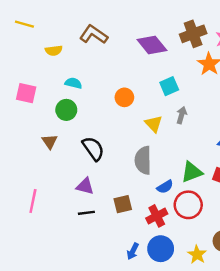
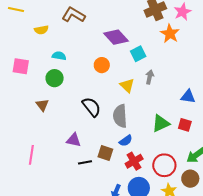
purple diamond: (152, 45) -> (116, 37), moved
black semicircle: (93, 149) -> (91, 107), moved
blue semicircle: (165, 187) -> (126, 141), moved
brown square: (123, 204) -> (105, 153), turned 35
red circle: (188, 205) -> (164, 165), moved
black line: (86, 213) -> (85, 162), moved

